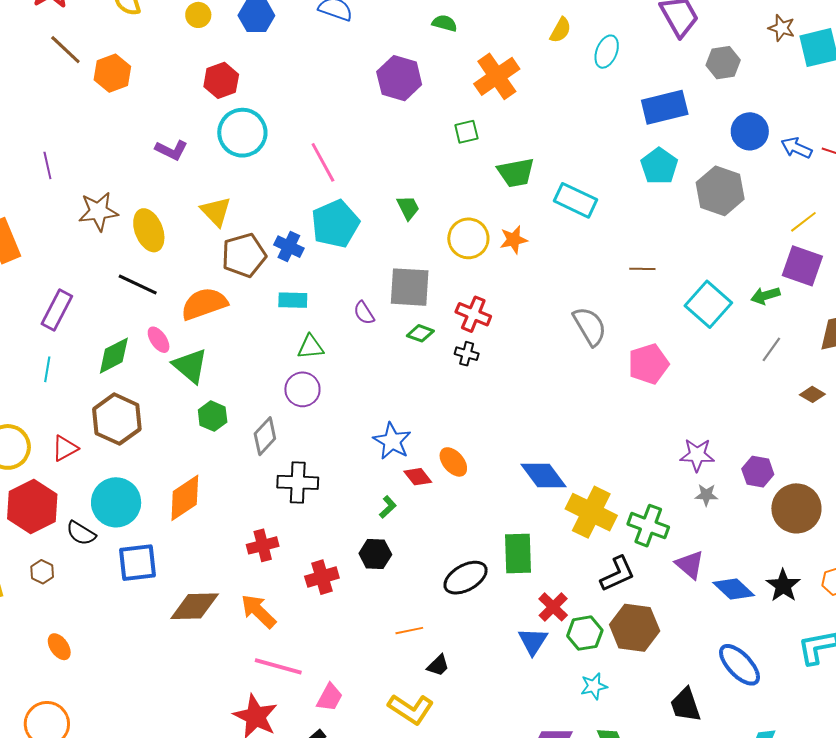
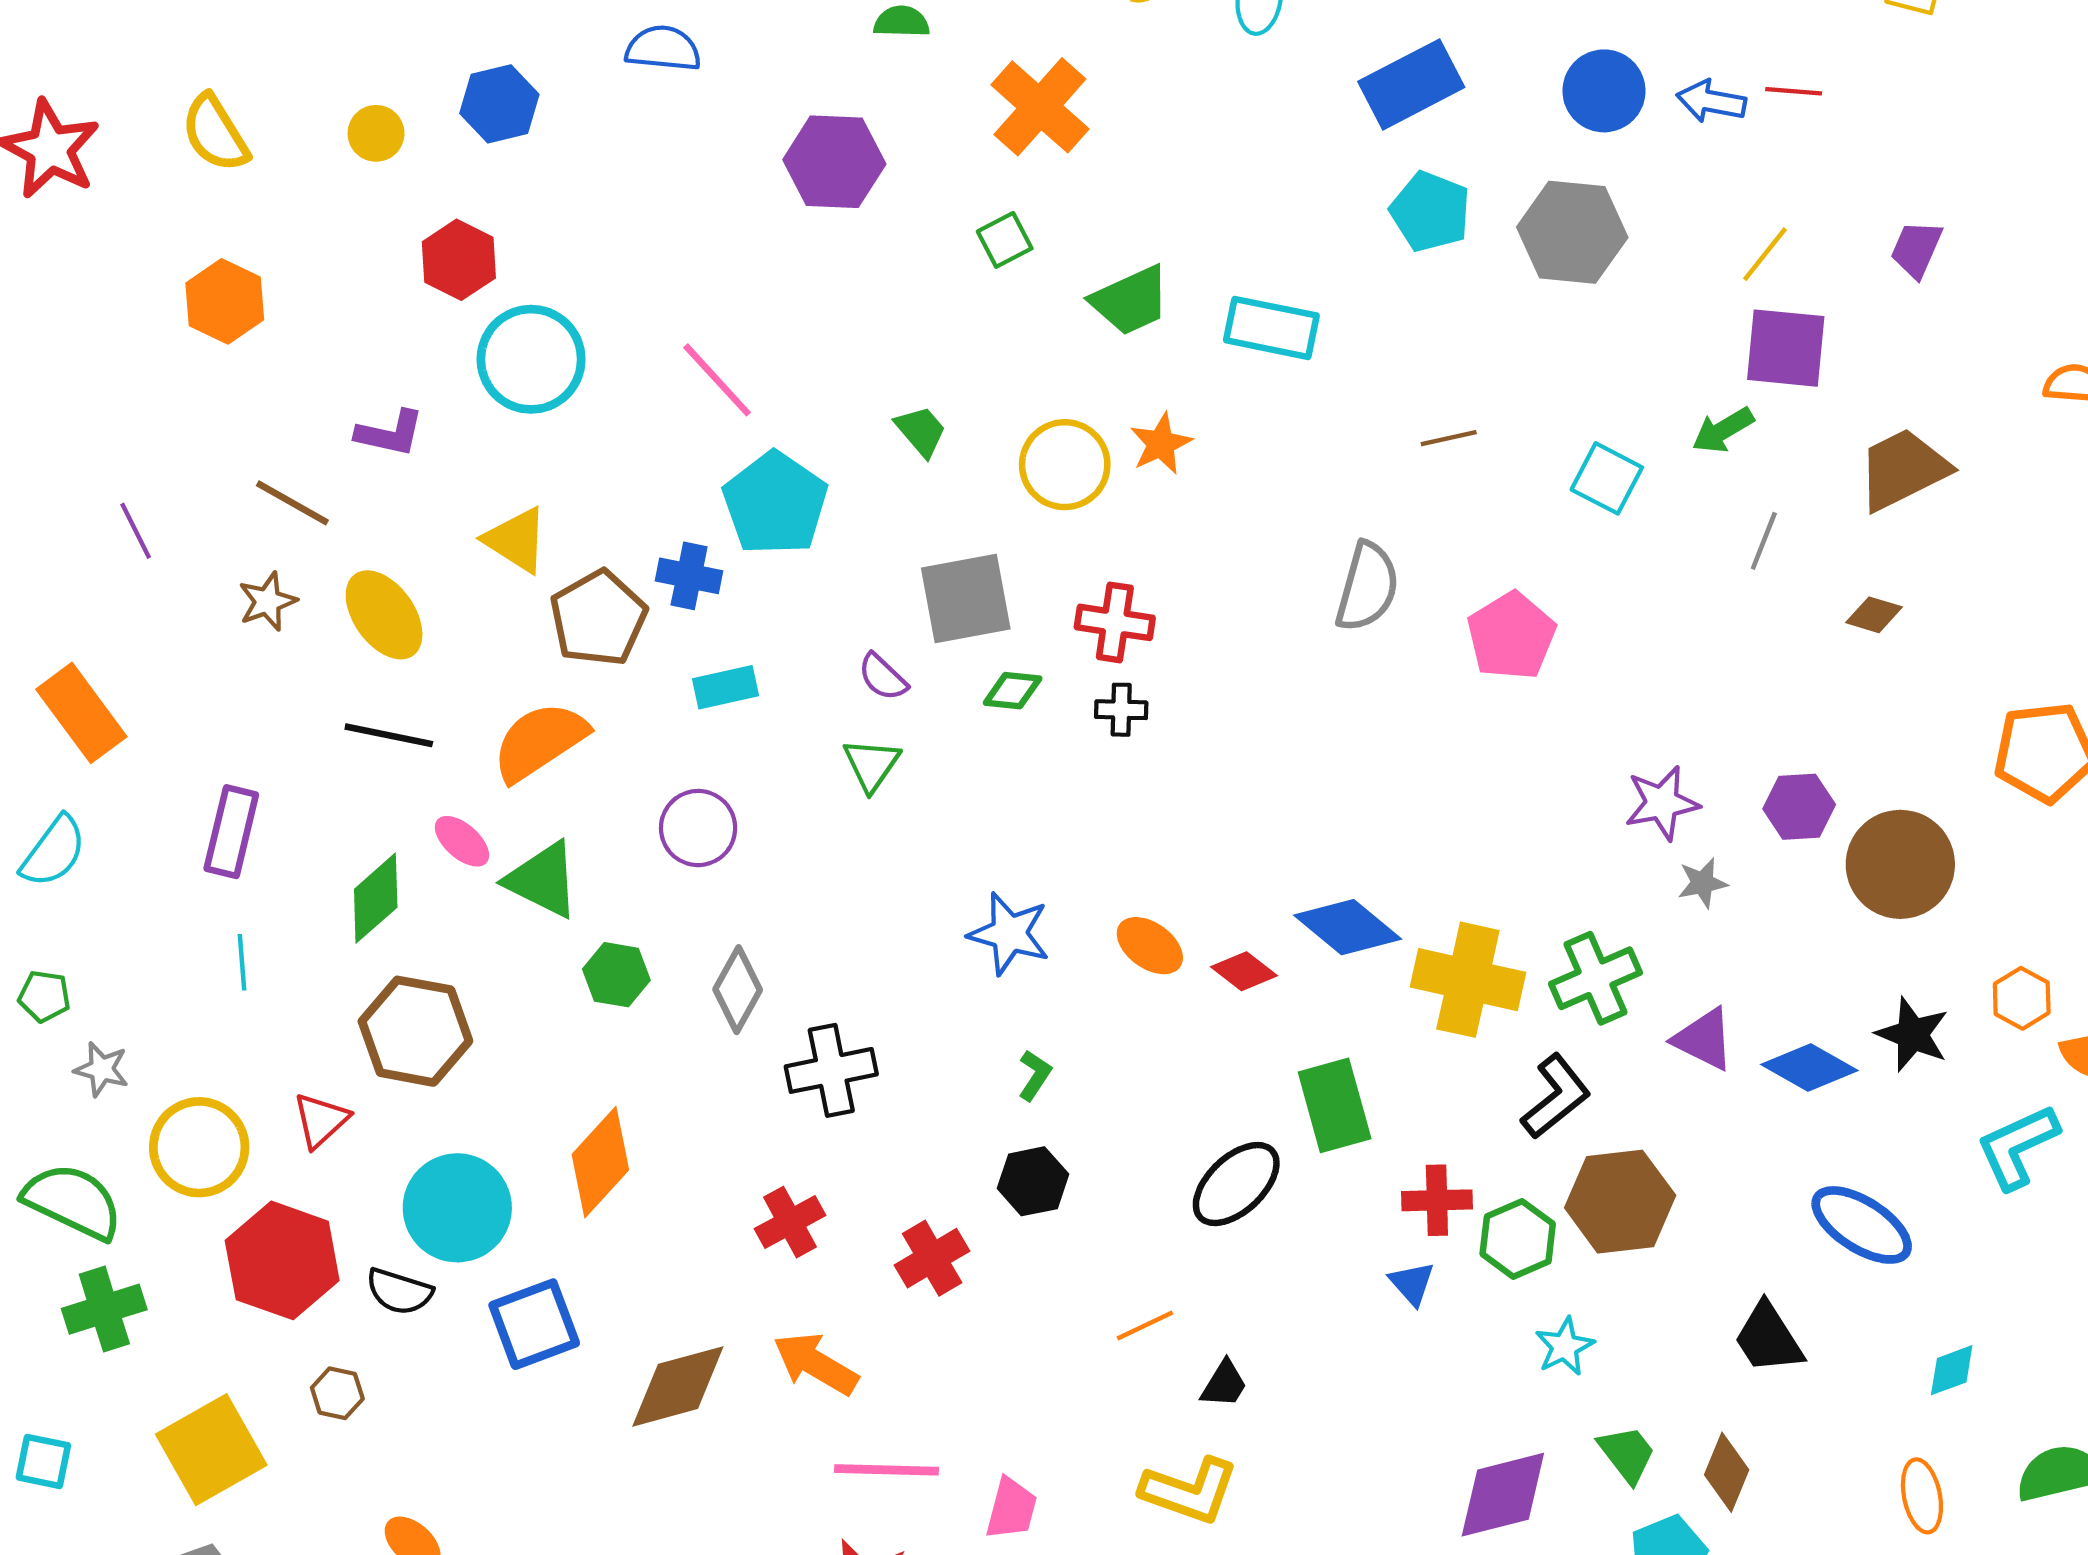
brown line: (65, 50) -> (292, 503), moved
brown star: (98, 211) -> (267, 601), size x0.7
cyan square: (708, 304) -> (1607, 478), size x0.7
gray semicircle: (590, 326) -> (1367, 587), turned 60
green triangle: (311, 347) -> (872, 765), moved, turned -36
purple circle: (302, 389) -> (698, 828), moved
red diamond: (418, 477) -> (1244, 971), moved
green cross: (648, 526) -> (1596, 978), turned -30
red cross: (553, 607) -> (1437, 1200), turned -32
blue triangle: (533, 641) -> (1412, 1283), size x0.7

